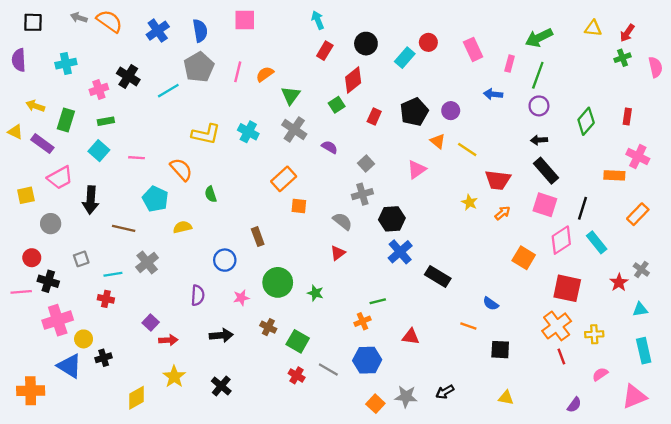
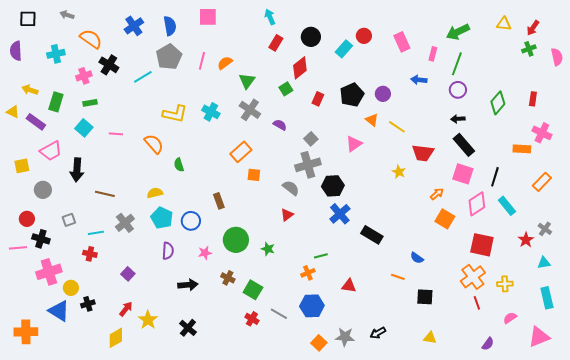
orange semicircle: (109, 21) -> (91, 39), moved
gray cross: (362, 194) -> (308, 165), size x1.4
cyan pentagon: (155, 199) -> (162, 218), moved
orange arrow: (502, 213) -> (437, 194), moved
red arrow: (168, 340) -> (126, 309), moved, turned -49

